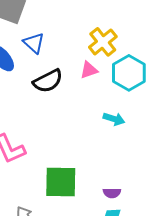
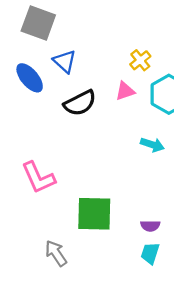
yellow cross: (103, 42) -> (140, 60), size x0.7

